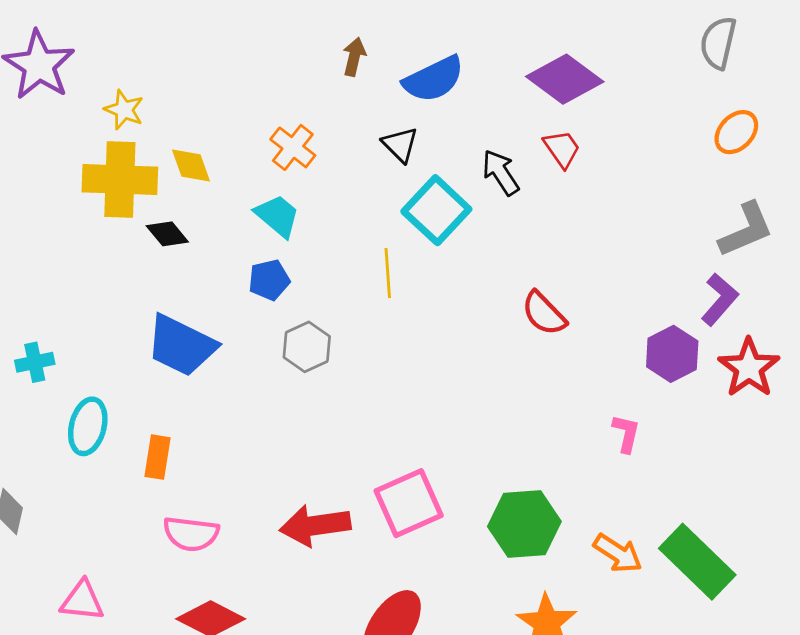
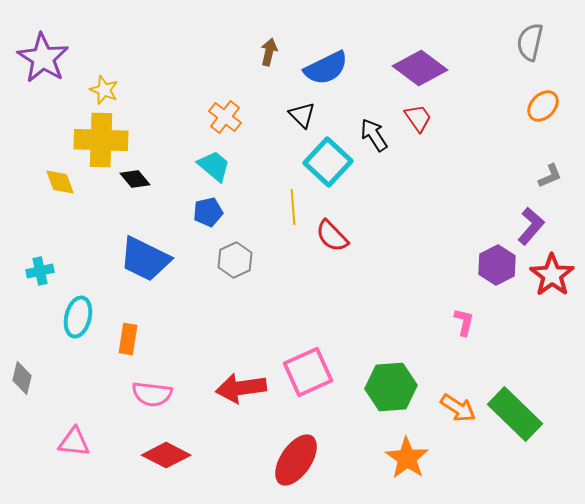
yellow diamond: (191, 166) -> (60, 182), moved
gray L-shape: (746, 230) -> (550, 176), size x0.6
red semicircle: (544, 313) -> (332, 236), moved

